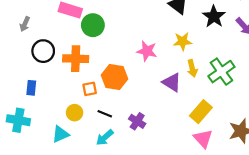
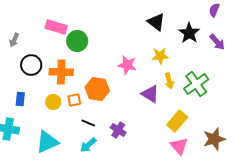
yellow circle: (75, 113) -> (53, 102), moved
cyan triangle: (60, 134) -> (47, 142), size x1.4

